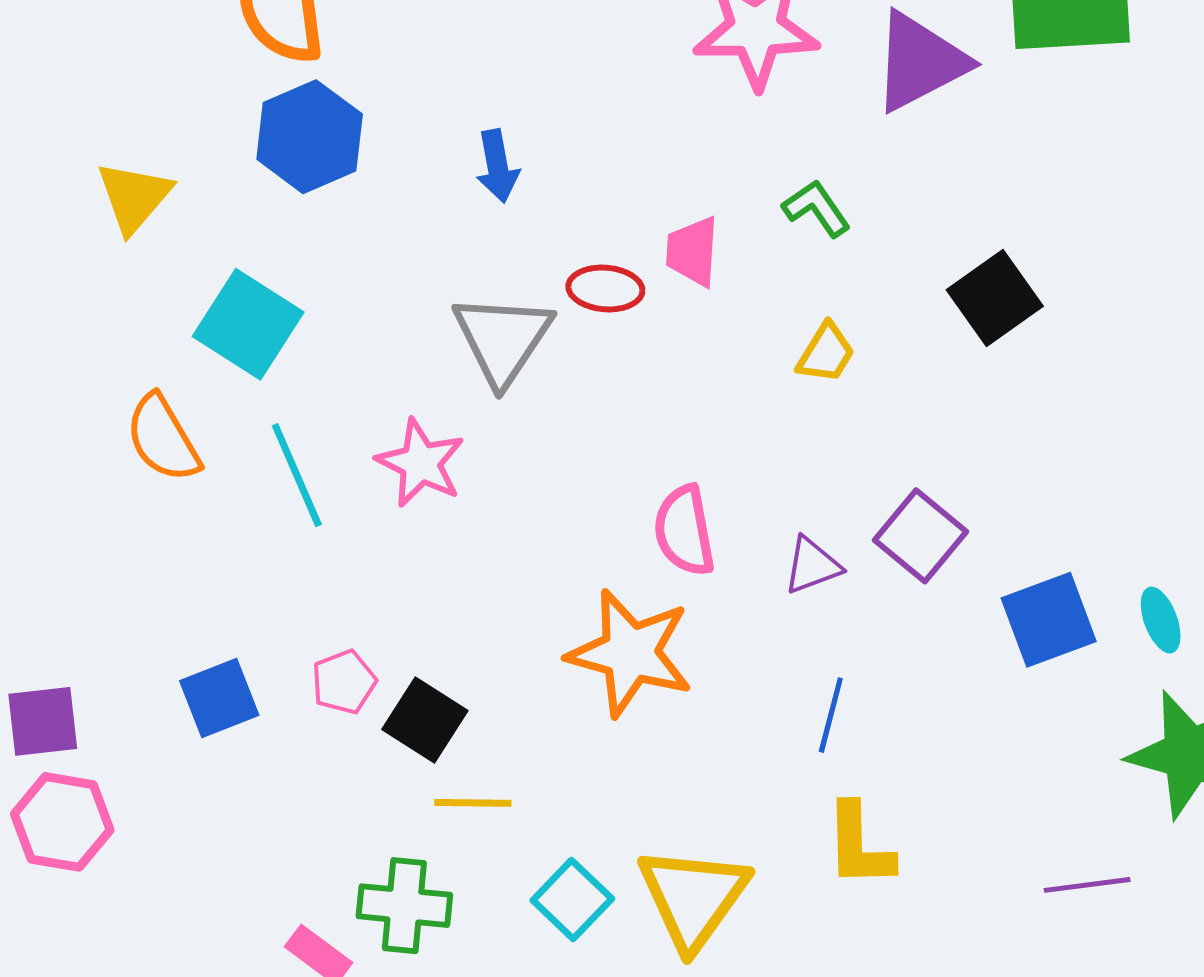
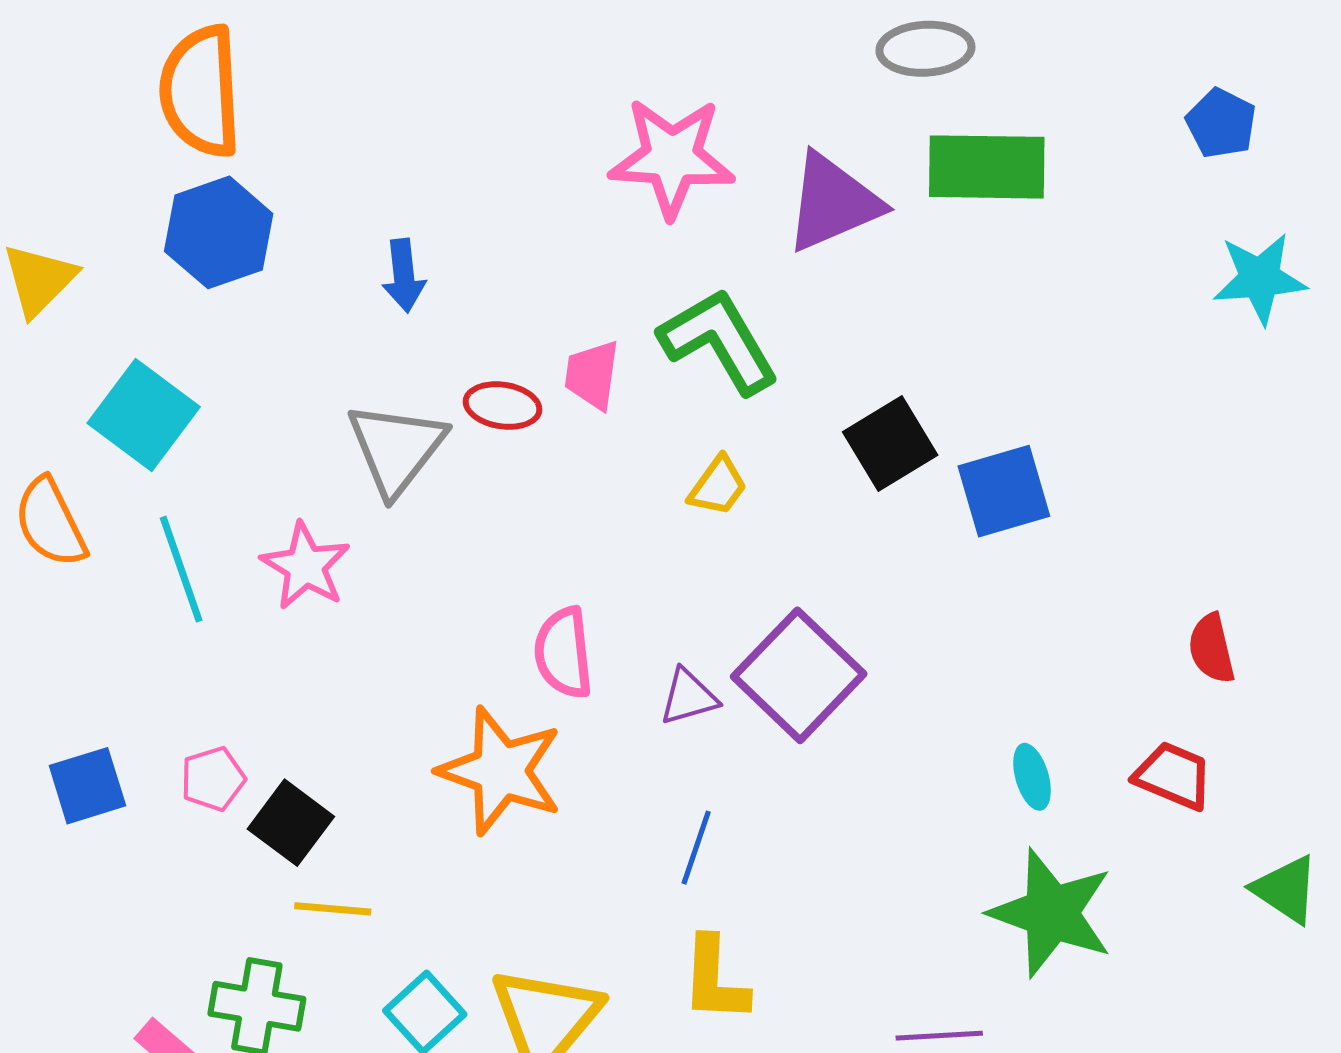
green L-shape: (816, 208) -> (719, 341), size x1.8
purple square: (920, 536) -> (799, 675), size x1.4
blue square: (1049, 620) -> (1004, 491), moved

